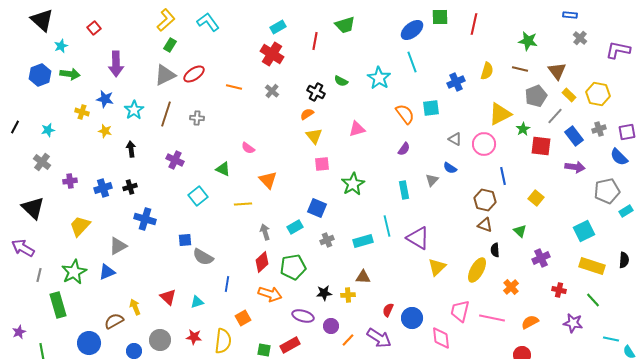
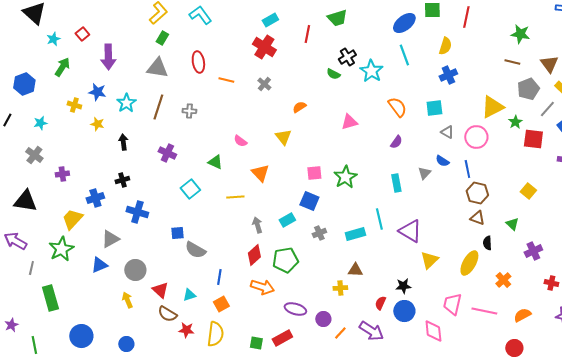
red square: (94, 28) -> (82, 34), moved
yellow semicircle: (487, 71) -> (445, 46), moved
green arrow: (70, 74) -> (62, 67), turned -66
red ellipse: (194, 74) -> (198, 62), moved, turned -65
blue hexagon: (40, 75) -> (24, 84), moved
gray triangle: (165, 75) -> (157, 68), turned 35
black cross: (316, 92) -> (347, 57), moved, turned 30
cyan square: (431, 108) -> (434, 108), moved
yellow triangle: (314, 136) -> (283, 137), moved
pink square: (322, 164) -> (314, 173), moved
blue line: (503, 176) -> (467, 169), moved
blue cross: (103, 188) -> (95, 198), moved
black triangle: (33, 208) -> (25, 201), turned -35
green star: (74, 272) -> (61, 249), moved
black star: (324, 293) -> (403, 286), moved
orange square: (243, 318) -> (221, 304), moved
brown semicircle: (114, 321) -> (167, 314), moved, turned -120
gray circle: (160, 340) -> (135, 270), moved

